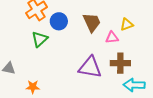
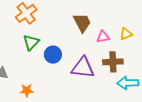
blue circle: (59, 21) -> (53, 55), moved
yellow triangle: (127, 24) -> (126, 34), moved

